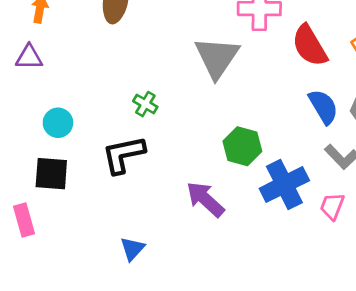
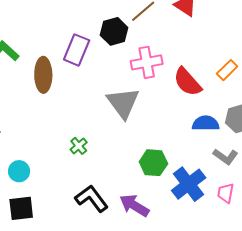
green cross: (145, 104) -> (79, 146), turned 30
blue semicircle: (323, 107) -> (206, 123), turned -48
black L-shape: (123, 155) -> (92, 199), moved, turned 76

